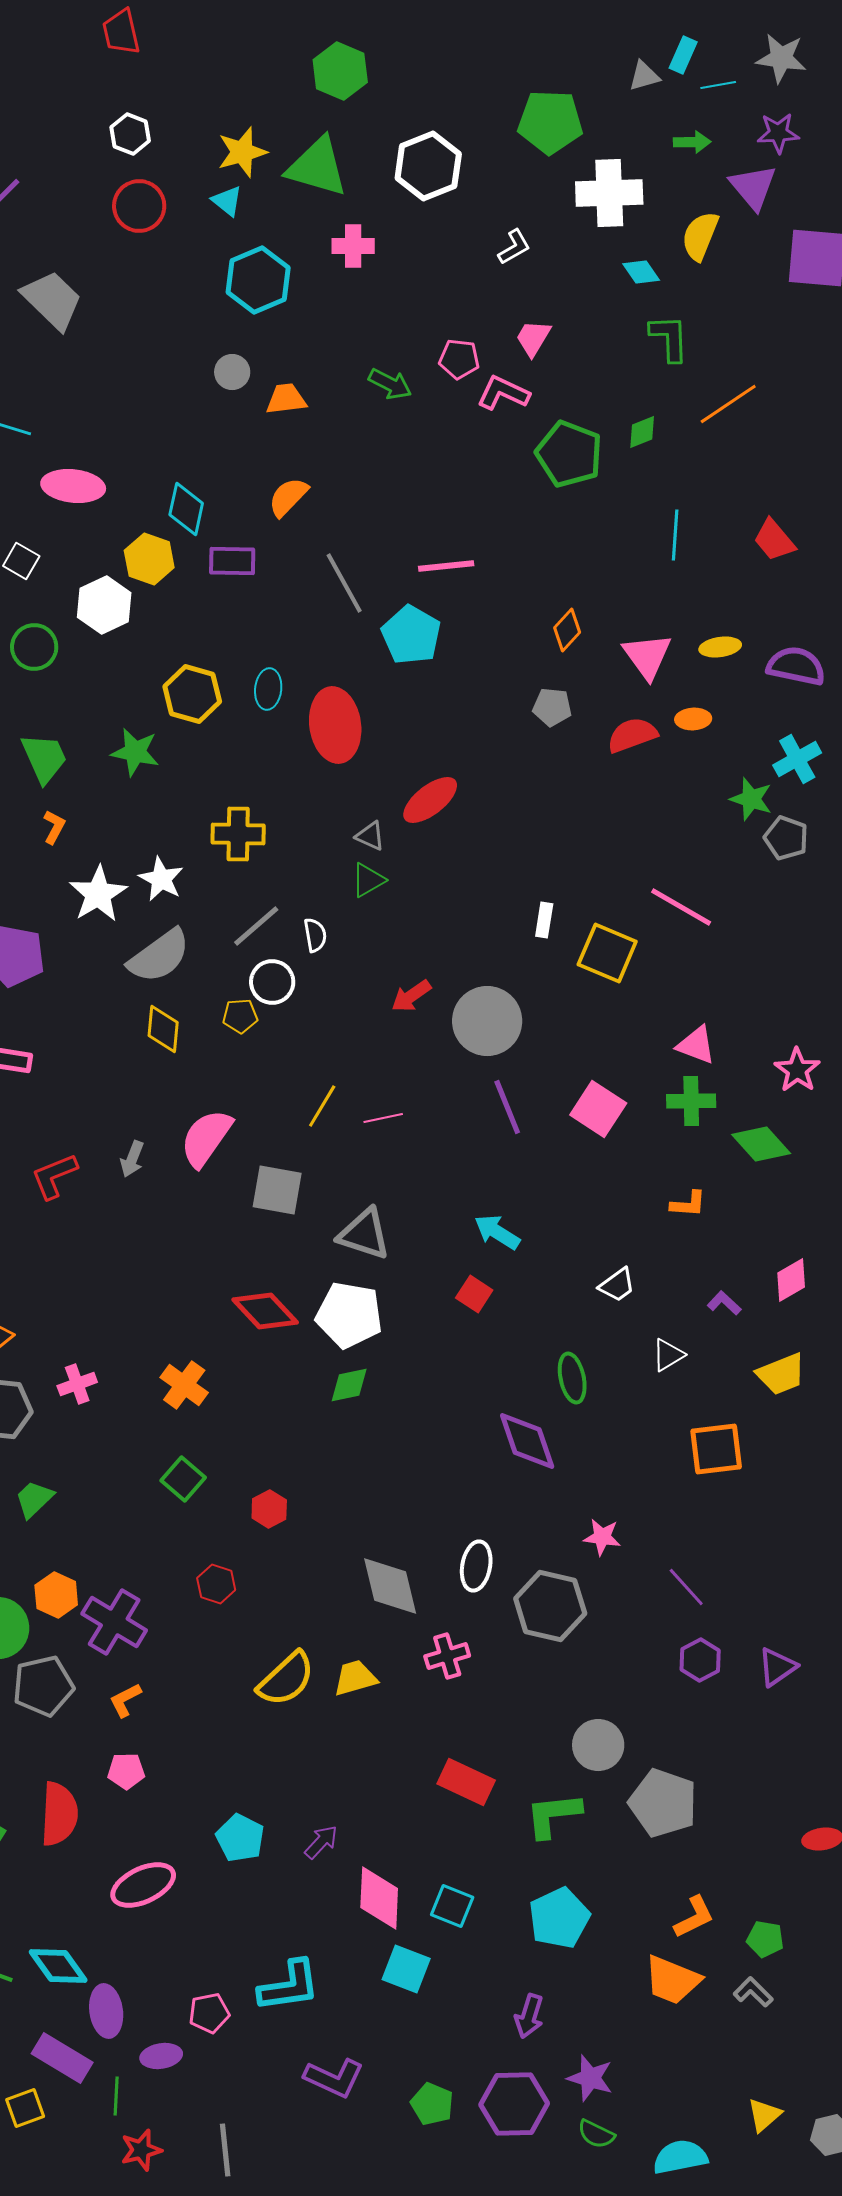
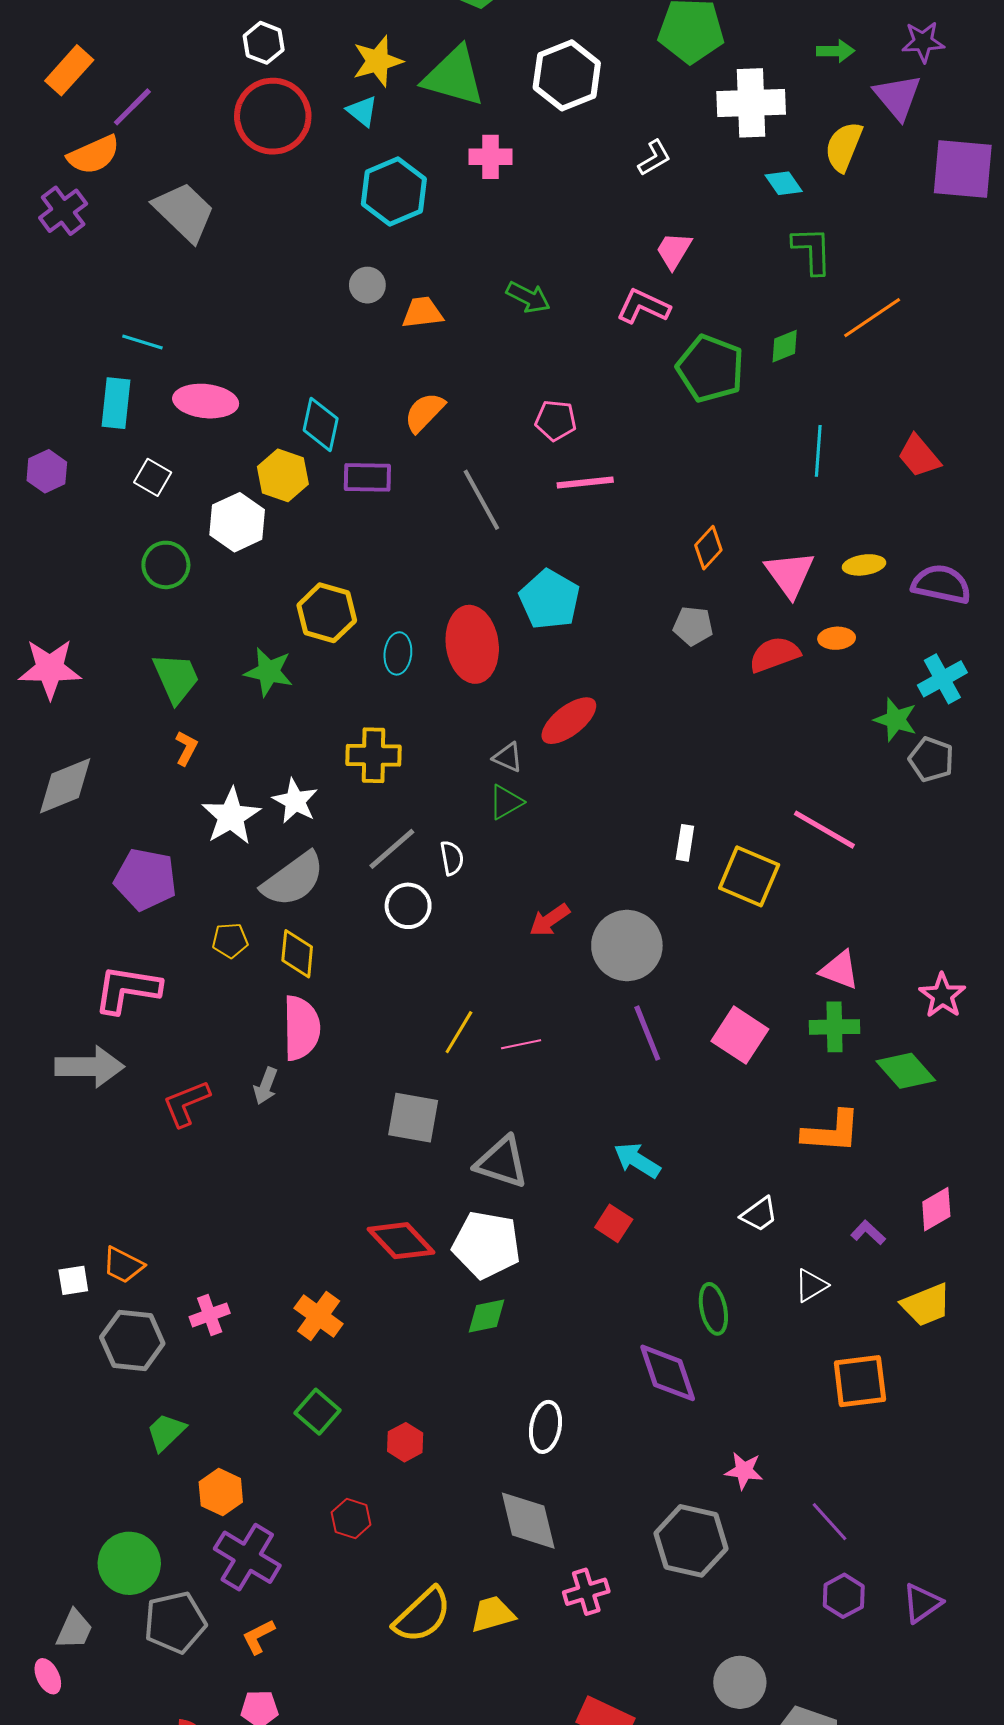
red circle: (139, 206) -> (273, 116), size x1.4
pink pentagon: (459, 359) -> (556, 420), moved
cyan pentagon: (411, 635) -> (550, 600), moved
cyan ellipse: (268, 689) -> (398, 653), moved
yellow pentagon: (240, 1016) -> (230, 940), moved
pink semicircle: (206, 1138) -> (301, 1028), moved, turned 144
orange L-shape: (688, 1204) -> (831, 1132), size x1.6
white ellipse: (476, 1566) -> (545, 1427), moved
orange hexagon: (56, 1595) -> (221, 1492), moved

